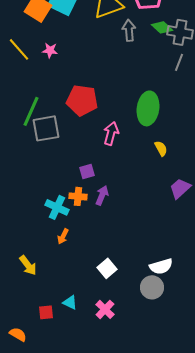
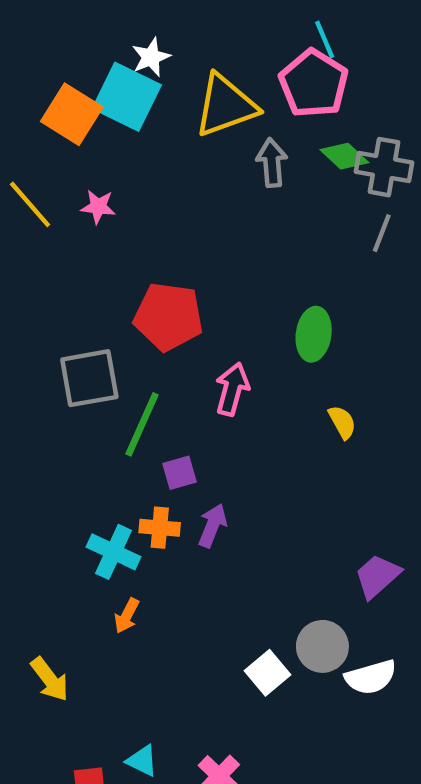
green ellipse: (148, 108) -> (314, 334), size x0.7
green line: (31, 111) -> (142, 424), moved
purple trapezoid: (180, 188) -> (377, 576), moved
white semicircle: (161, 266) -> (371, 677), moved
white square: (107, 268) -> (267, 673), moved
gray circle: (152, 287) -> (322, 646), moved

